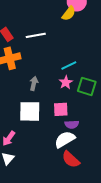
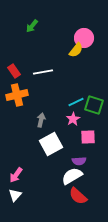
green square: (87, 86) -> (94, 105), moved
pink square: (61, 109) -> (88, 137), moved
white square: (30, 111) -> (51, 144), moved, turned -30

